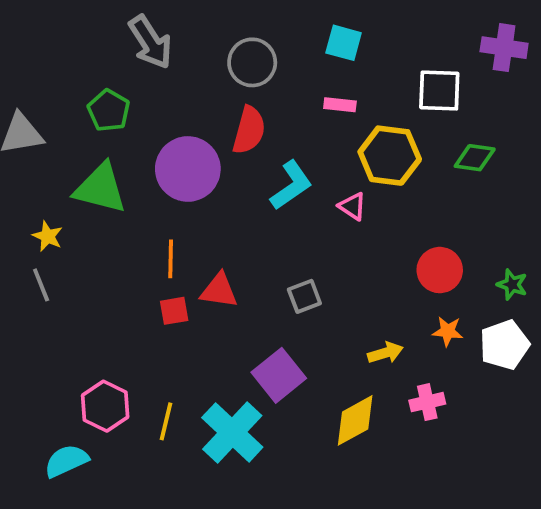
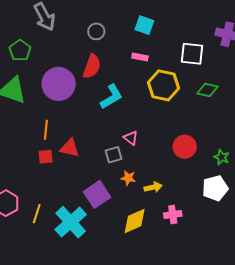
gray circle: (252, 62) -> (96, 31), size x0.7
pink triangle: (352, 206) -> (131, 138), moved
orange star: (448, 331) -> (128, 178), moved

